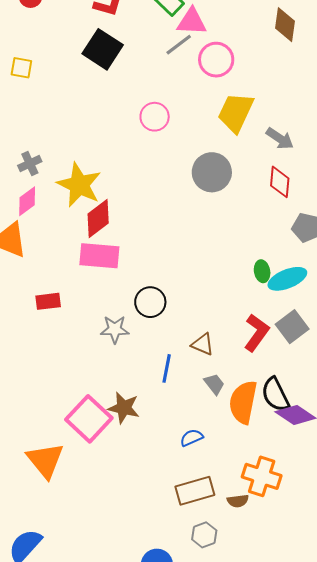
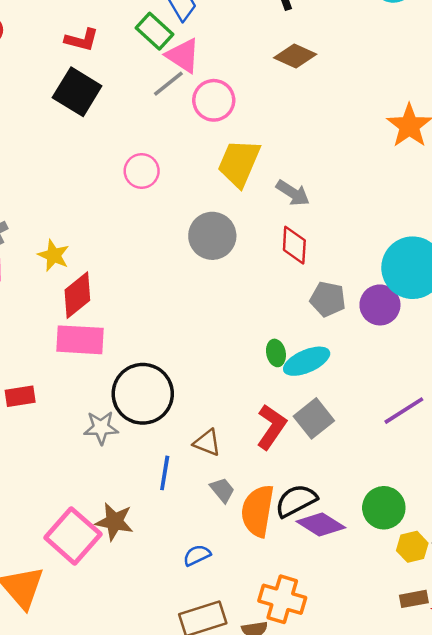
pink triangle: (192, 22) -> (183, 56), turned 32
brown diamond: (285, 25) -> (295, 56), turned -72
yellow star: (79, 185) -> (54, 255), size x0.6
black circle: (150, 302) -> (143, 394), size x1.6
black semicircle: (275, 395) -> (296, 501), turned 90

